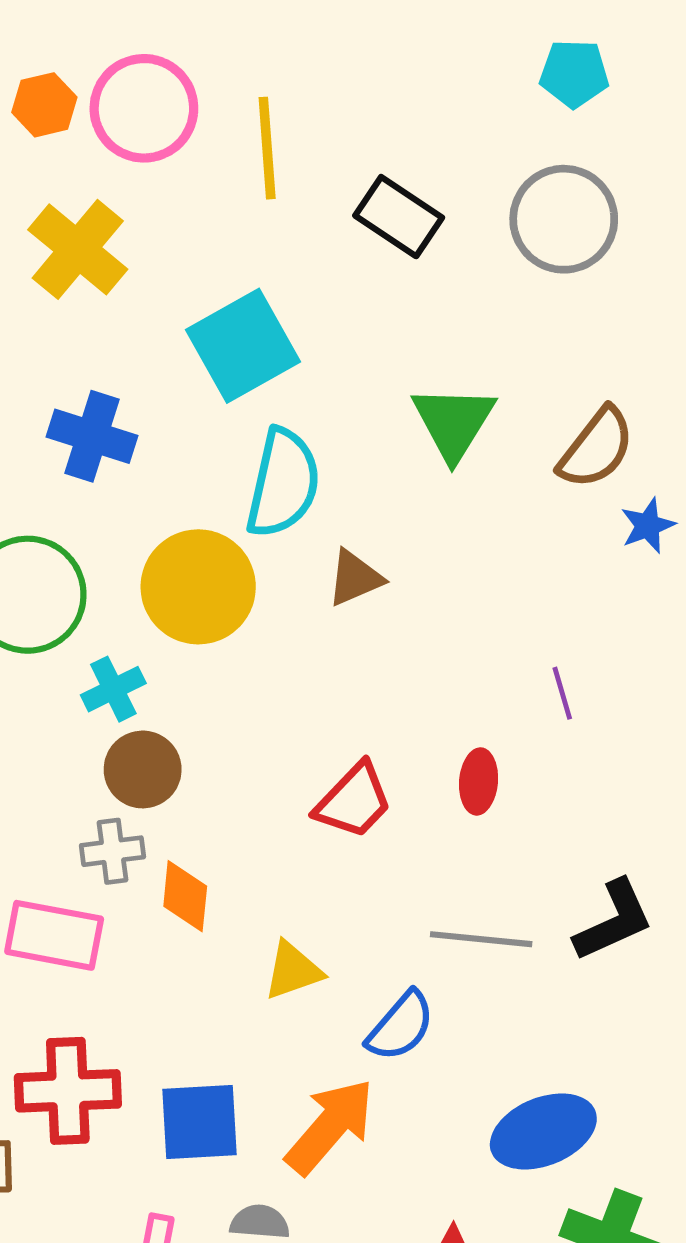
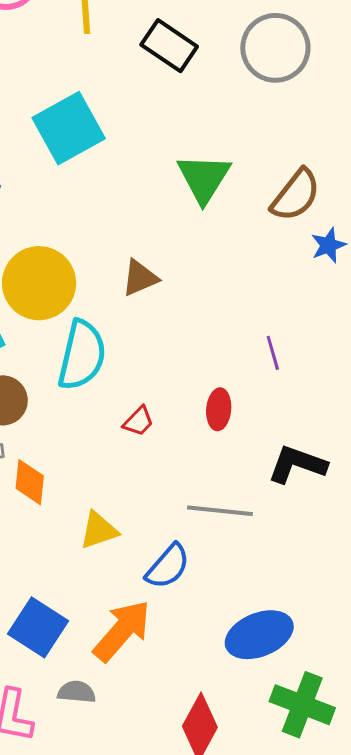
cyan semicircle: (283, 483) -> (82, 355), moved
red trapezoid: (354, 801) -> (138, 421), size x0.6
black L-shape: (614, 920) -> (297, 464), moved, turned -136
blue square: (199, 1122) -> (38, 627), turned 36

